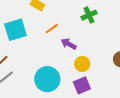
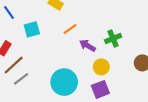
green cross: (89, 15) -> (113, 39), moved
cyan square: (15, 30) -> (32, 29), size x0.7

